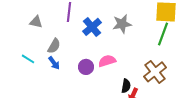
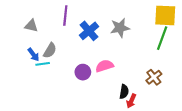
cyan line: (28, 59) -> (43, 64), moved, turned -40
blue arrow: (54, 63) -> (33, 55), moved
brown cross: (155, 72) -> (154, 77), size x0.7

